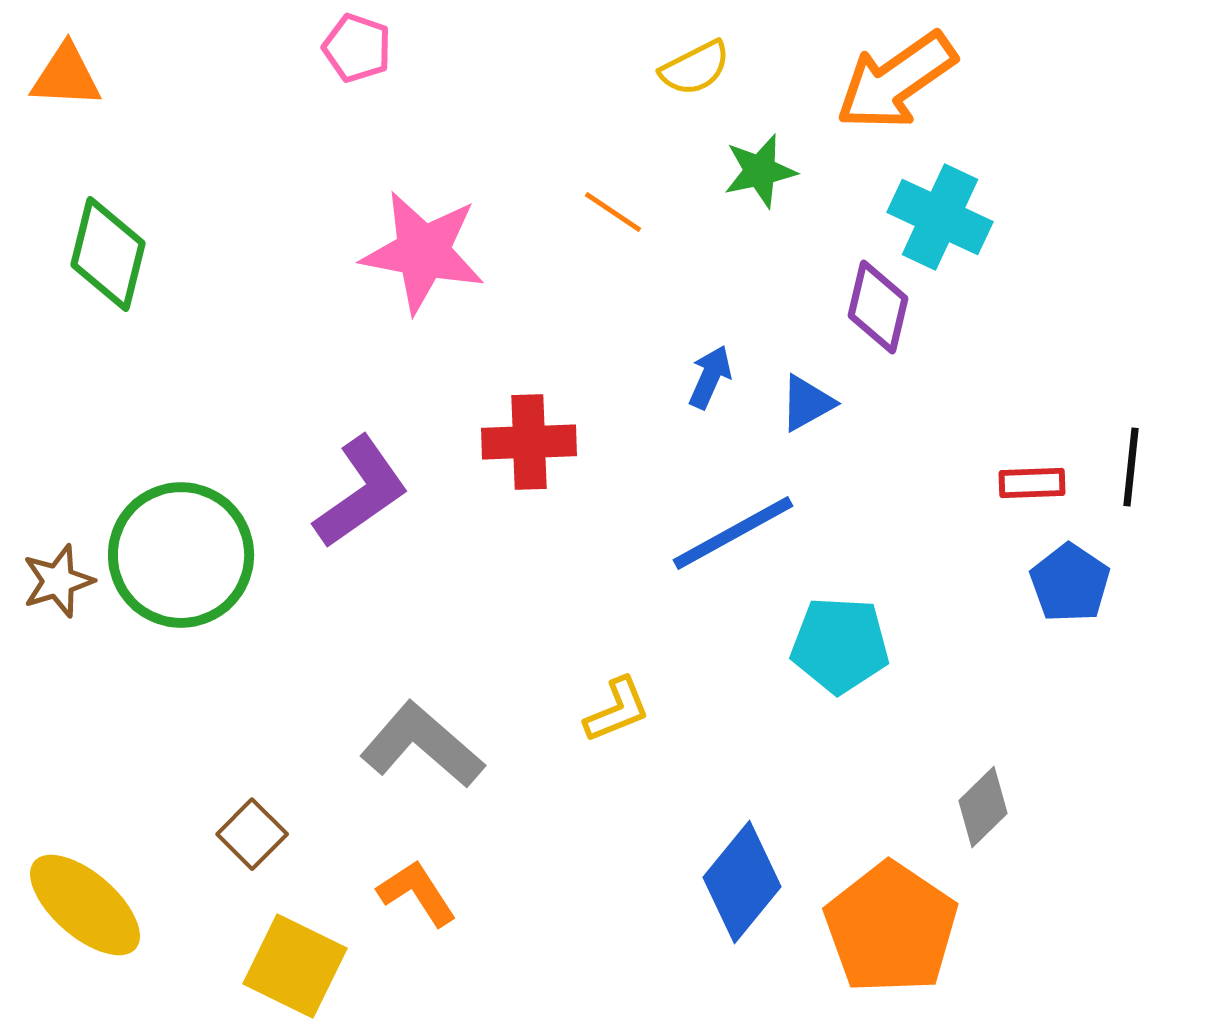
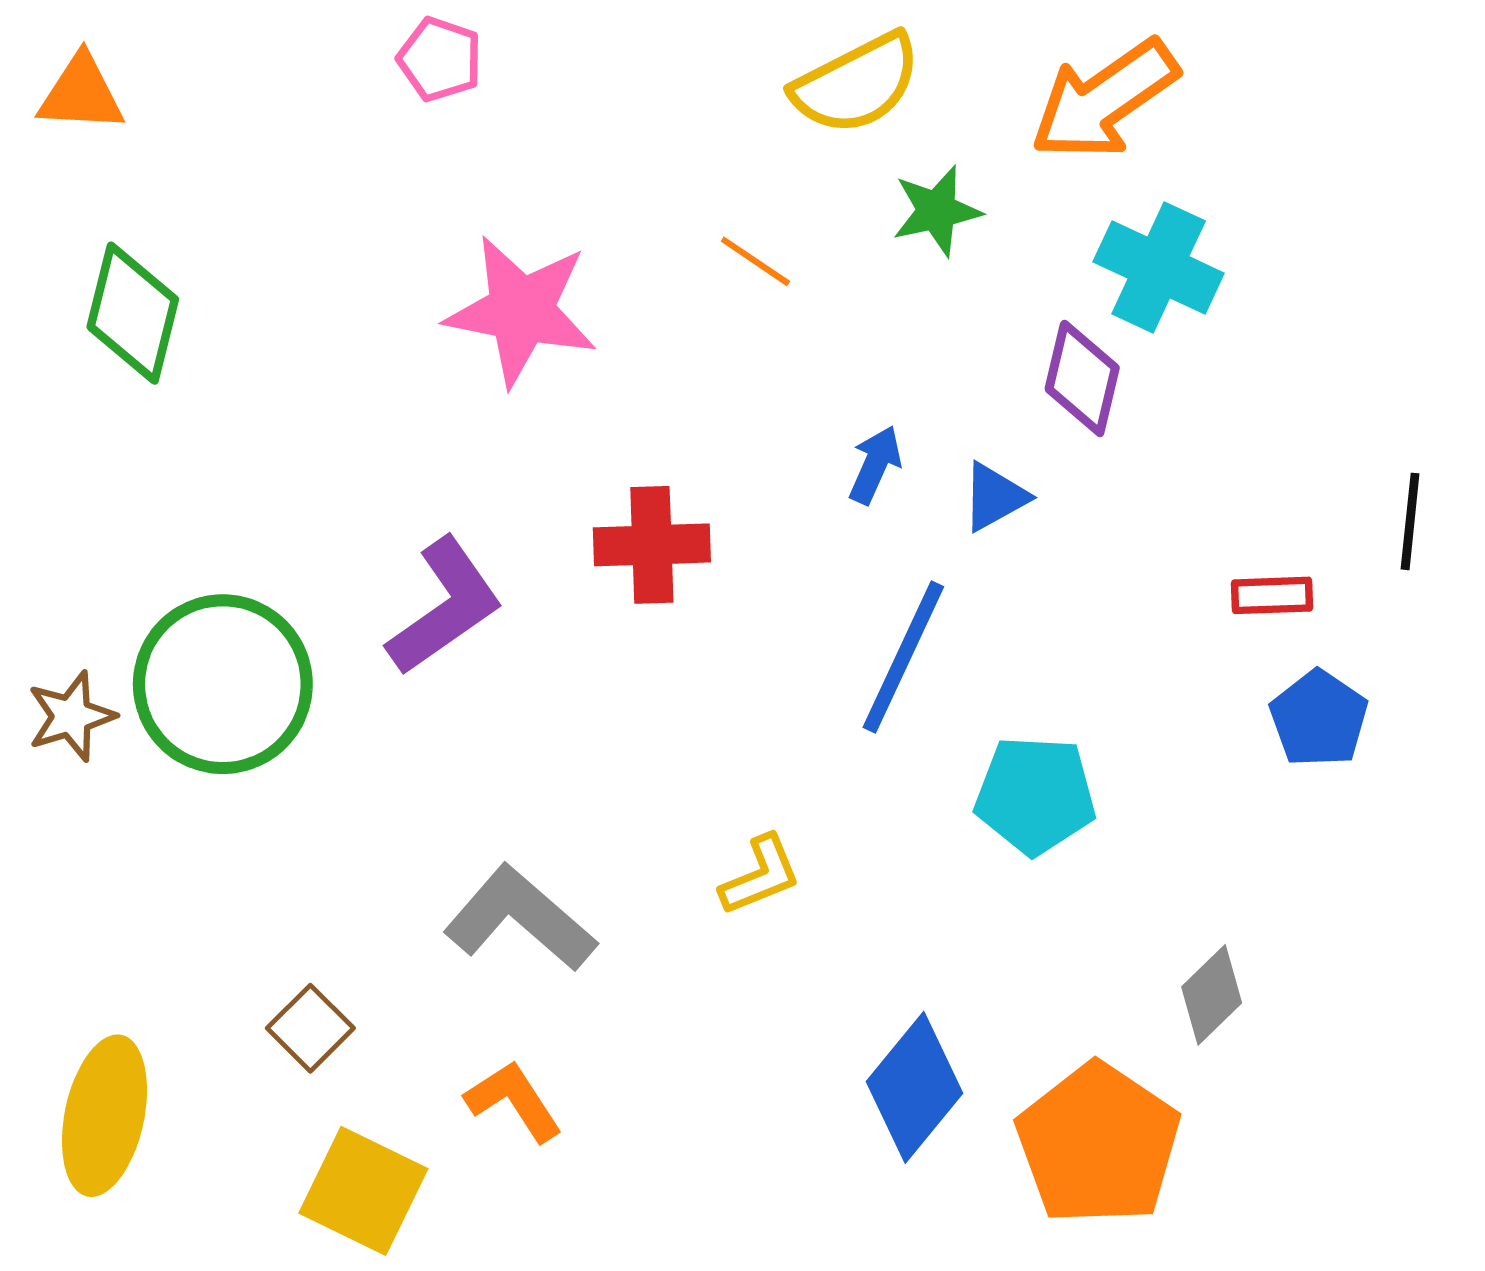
yellow semicircle: (695, 68) -> (857, 84), size x1.5
black line: (1131, 467) -> (1410, 521), moved
blue line: (733, 533) -> (903, 657), turned -36
yellow ellipse: (85, 905) -> (104, 1116), turned 61

